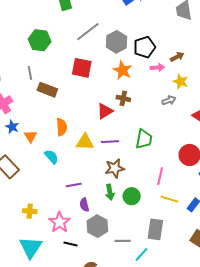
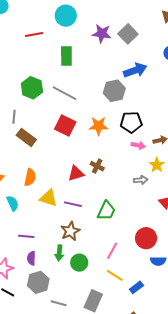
gray line: (88, 32) -> (65, 93), moved, turned 50
gray hexagon: (117, 42) -> (114, 91), moved
orange star: (122, 70) -> (98, 126), moved, turned 30
brown star: (115, 168) -> (70, 231), turned -30

